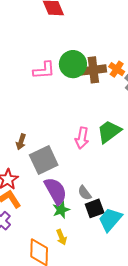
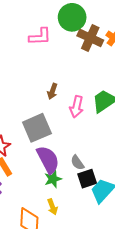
green circle: (73, 64) -> (72, 17), moved
brown cross: (93, 70) -> (90, 38), turned 30
brown arrow: (21, 142) -> (52, 91), moved

